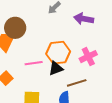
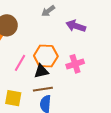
pink line: (34, 63) -> (20, 63), turned -60
brown line: (77, 83) -> (43, 89), moved

